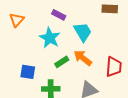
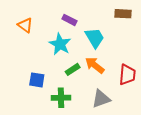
orange triangle: (17, 20) -> (25, 25), turned -35

